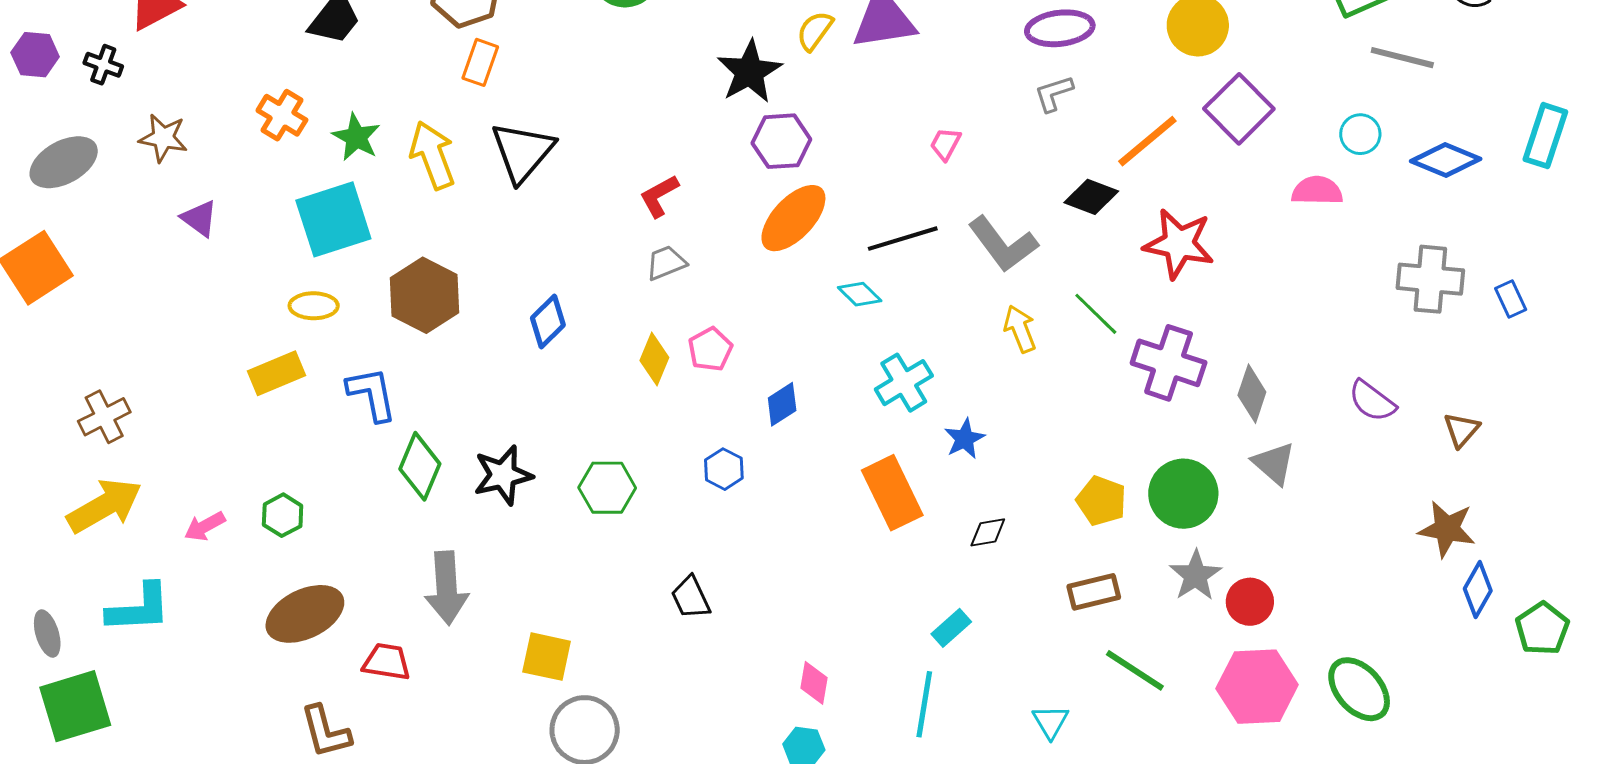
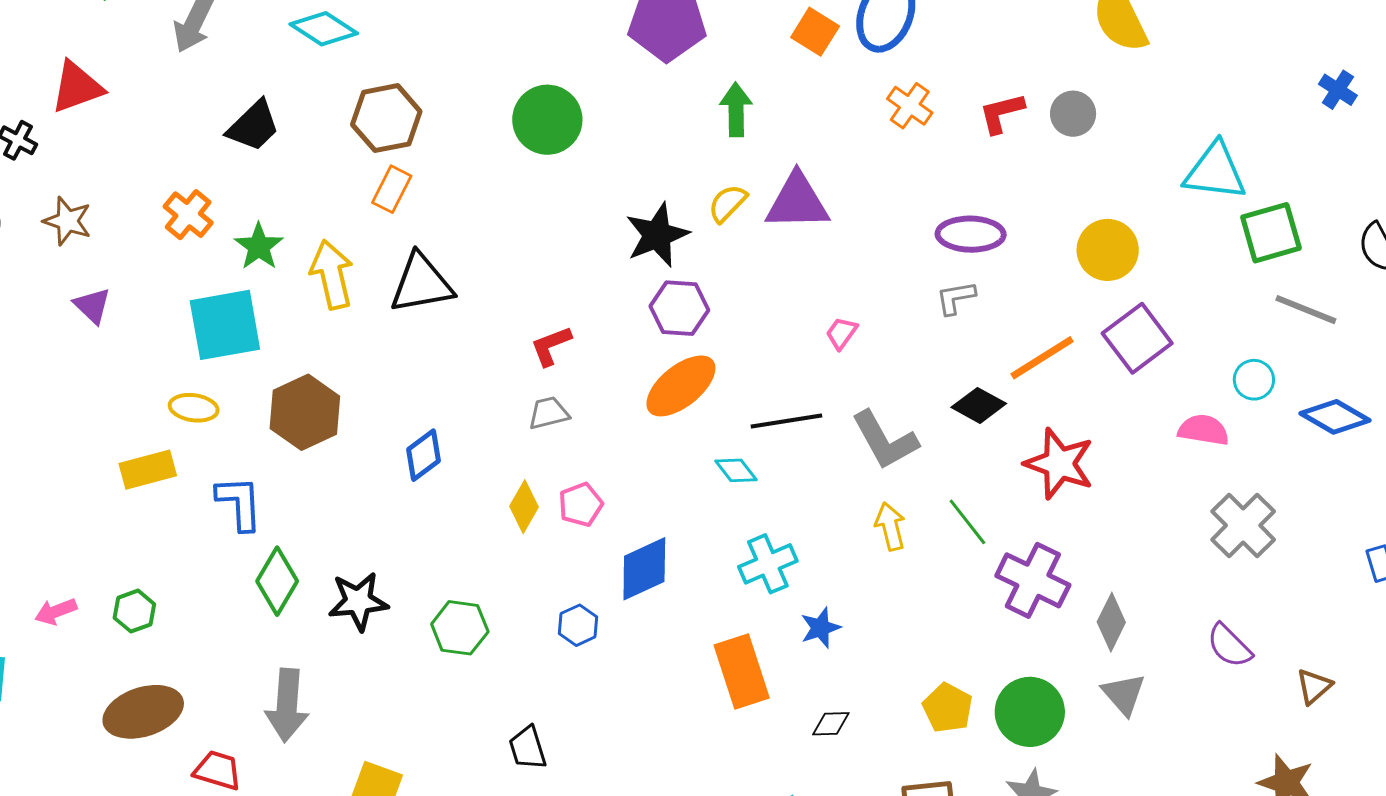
black triangle: (522, 152) -> (421, 284), turned 32
gray cross: (1430, 279) -> (1243, 525), moved, turned 32
blue diamond: (782, 404) -> (644, 569), size x1.5

